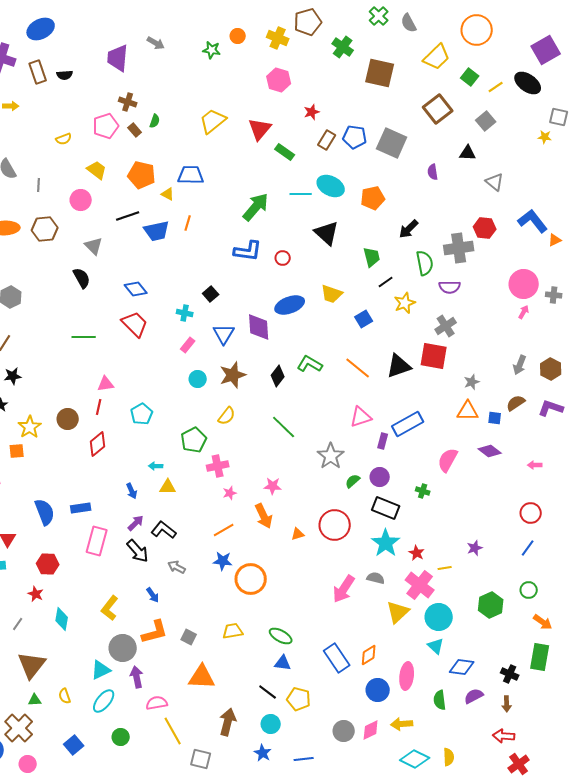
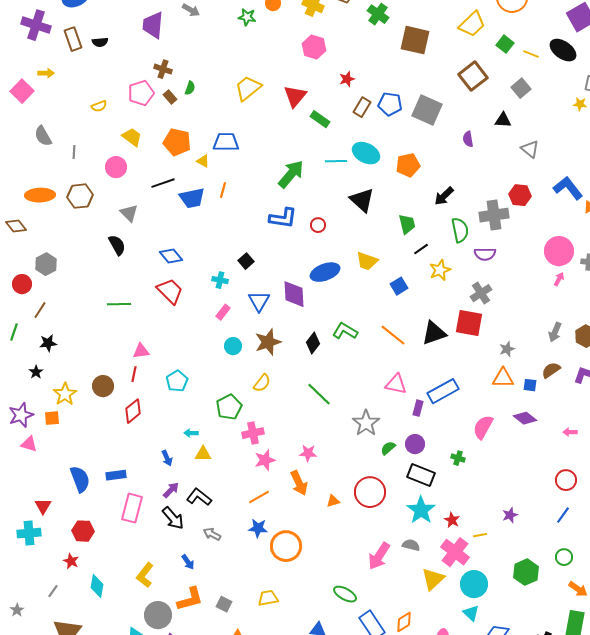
yellow line: (496, 87) -> (531, 54), turned 56
pink triangle: (361, 417) -> (396, 384), turned 30
pink star: (230, 493) -> (265, 460), size x1.5
green ellipse: (281, 636) -> (345, 594), moved

